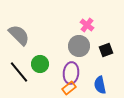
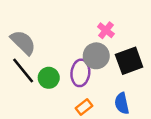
black square: (106, 50) -> (129, 61), size x1.6
black line: (19, 72) -> (23, 70), moved
purple ellipse: (71, 73) -> (80, 73), moved

